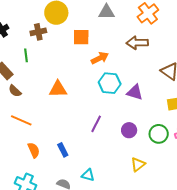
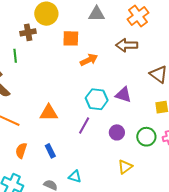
cyan hexagon: (110, 83) -> (97, 99), moved
orange triangle: (58, 89) -> (49, 113), moved
orange semicircle: (34, 150) -> (21, 151), turned -140

